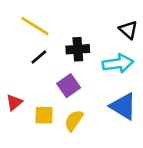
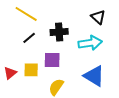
purple square: (69, 86) -> (52, 60), turned 36
yellow square: (44, 115) -> (31, 70), moved

